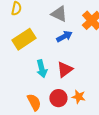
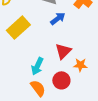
cyan arrow: (42, 69) -> (37, 66), moved, turned 48
orange star: (79, 97) -> (80, 65), moved

